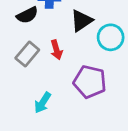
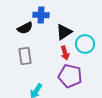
red arrow: (56, 50) -> (65, 53), moved
gray rectangle: (27, 54) -> (25, 56), turned -48

